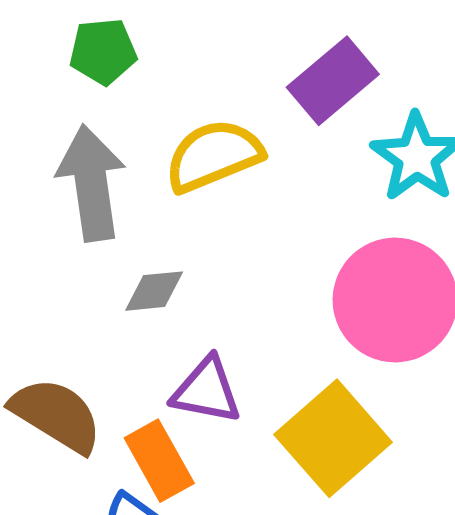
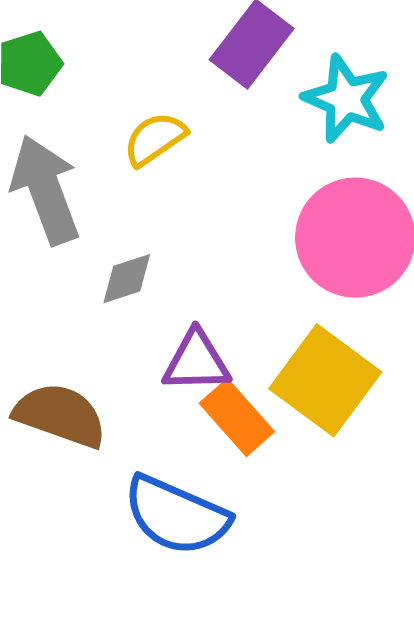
yellow semicircle: (214, 156) -> (155, 139), size x0.7
orange rectangle: (159, 461) -> (237, 417), moved

